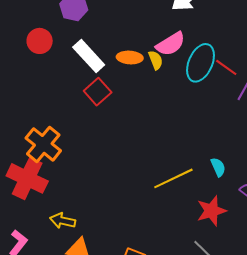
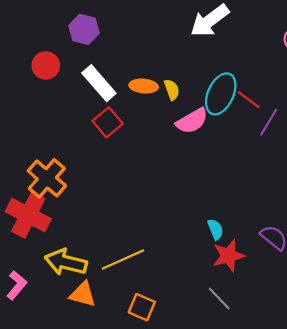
pink semicircle: (171, 44) -> (192, 121), moved
cyan semicircle: (218, 167) -> (215, 229), moved
yellow line: (173, 178) -> (123, 259), moved
yellow arrow: (63, 221) -> (66, 262), size x1.5

